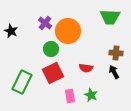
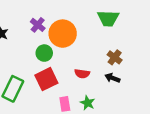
brown cross: (116, 53) -> (115, 57), turned 32
black arrow: (114, 72) -> (112, 78), turned -40

